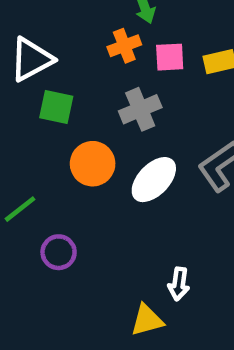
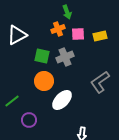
green square: (56, 107) -> (42, 56), moved
white ellipse: (154, 180) -> (62, 100), moved

